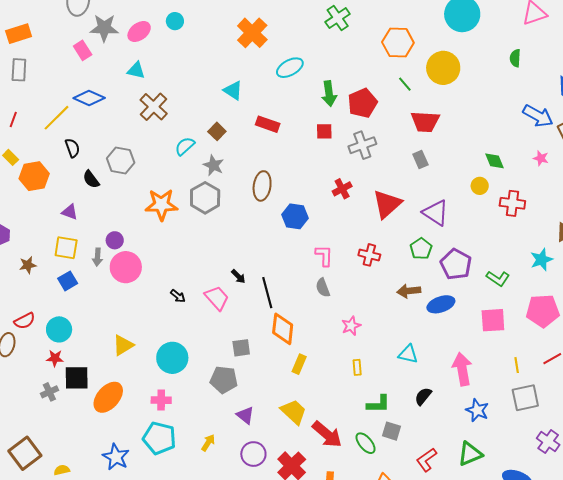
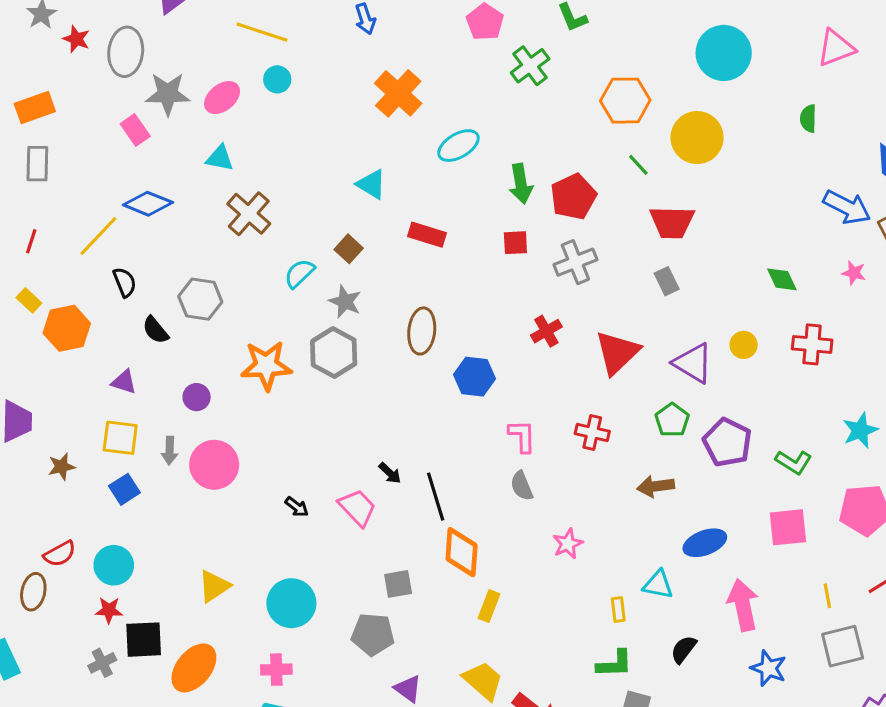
yellow circle: (480, 186) -> (744, 345), moved
purple circle: (115, 240) -> (197, 397), moved
blue ellipse: (441, 304) -> (705, 543), moved
yellow rectangle: (357, 367) -> (618, 609), moved

